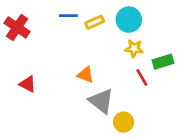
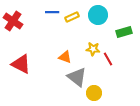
yellow star: (134, 48) -> (93, 49), moved
green rectangle: (163, 62) -> (124, 32), moved
red triangle: (28, 84) -> (21, 64), size x1.5

